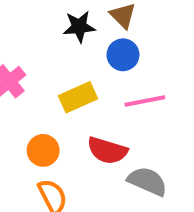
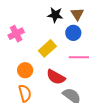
yellow rectangle: (78, 97) -> (47, 48), turned -30

